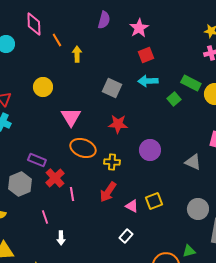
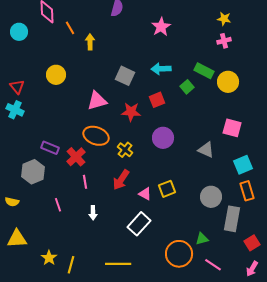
pink star: (139, 28) -> (161, 27), moved
red square: (146, 55) -> (157, 100), moved
pink triangle: (71, 117) -> (97, 101), moved, turned 45
yellow cross: (112, 162) -> (125, 150), turned 35
red cross: (55, 178) -> (76, 157), moved
white rectangle: (126, 236) -> (139, 224), size x1.6
white arrow: (61, 238) -> (93, 213), moved

